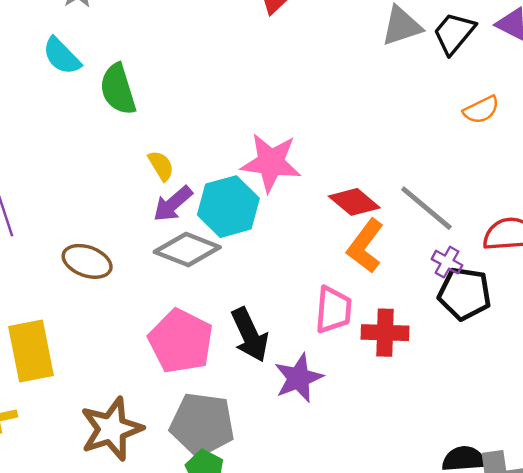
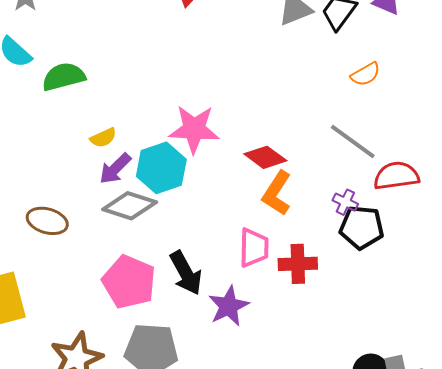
green semicircle: (118, 89) -> (64, 77), turned 96
yellow semicircle: (161, 166) -> (103, 138), turned 100
gray line: (426, 208) -> (353, 142), moved

